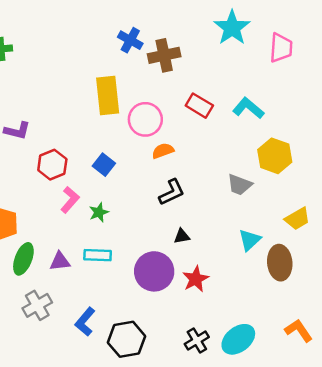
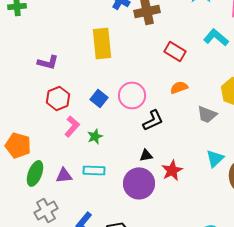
cyan L-shape: (248, 108) -> (216, 37), moved
pink circle: (145, 119) -> (132, 95), moved
purple L-shape: (17, 131) -> (48, 62), moved
orange semicircle: (163, 151) -> (179, 87), moved
black triangle: (182, 236) -> (146, 155), moved
red star: (196, 279) -> (172, 170), moved

